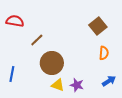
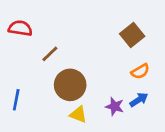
orange semicircle: (104, 53) -> (140, 71), turned 56
blue arrow: (109, 81) -> (139, 100), moved
purple star: (77, 85) -> (115, 106), moved

